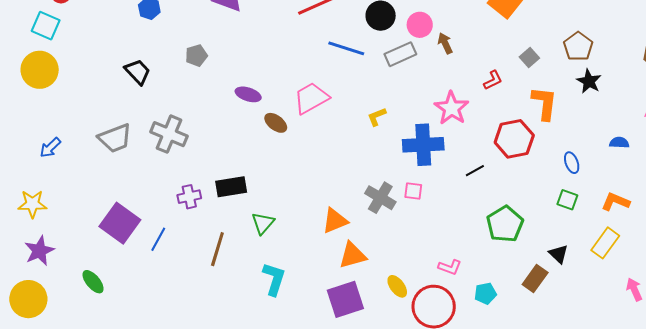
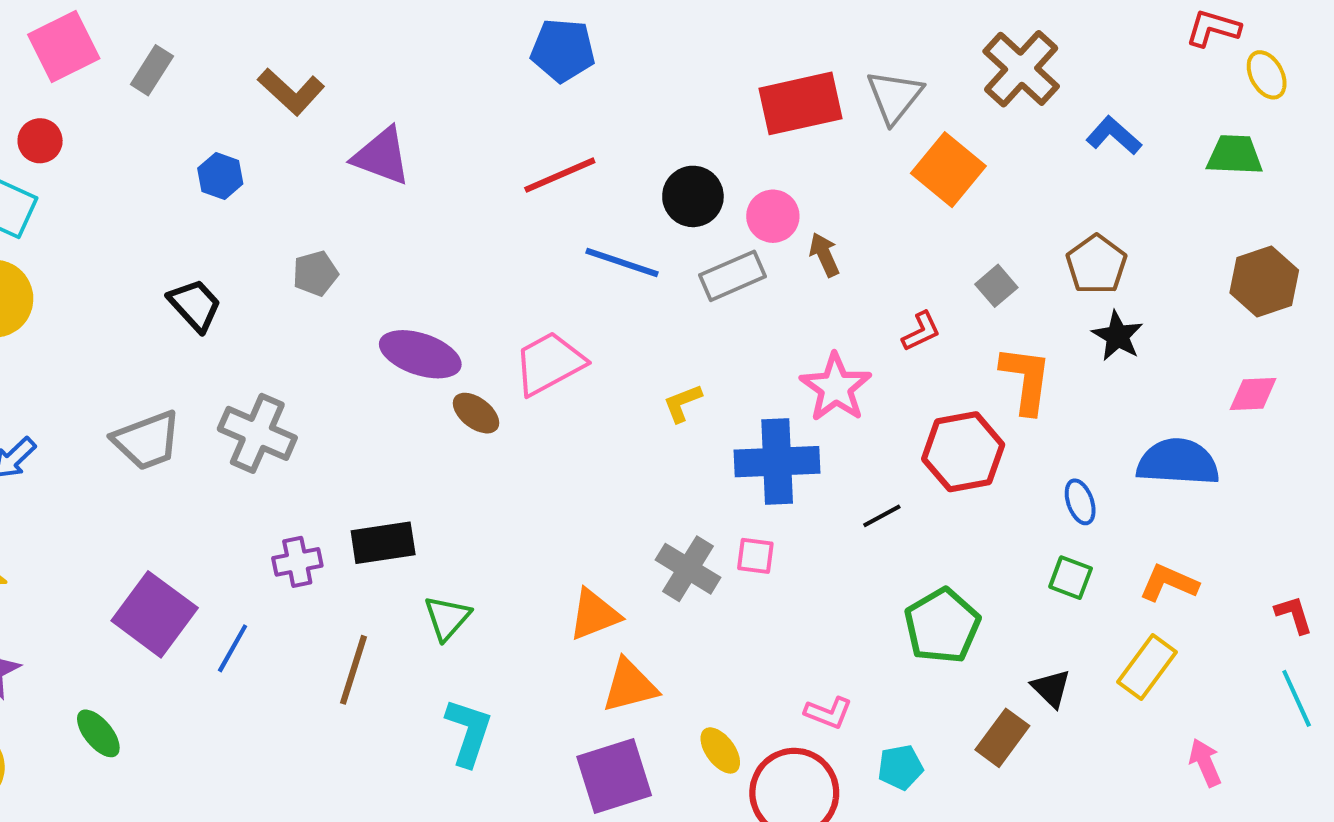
purple ellipse: (248, 94) -> (420, 354), size x1.5
blue semicircle: (619, 143) -> (1178, 462), size x2.0

